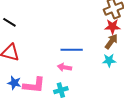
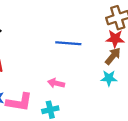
blue line: (72, 50) -> (68, 43), moved

